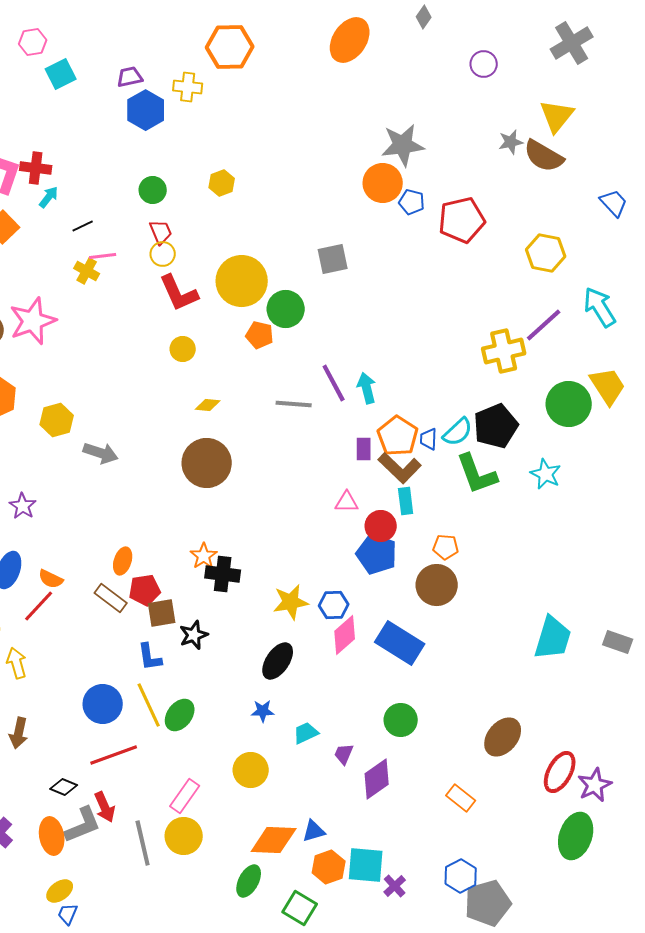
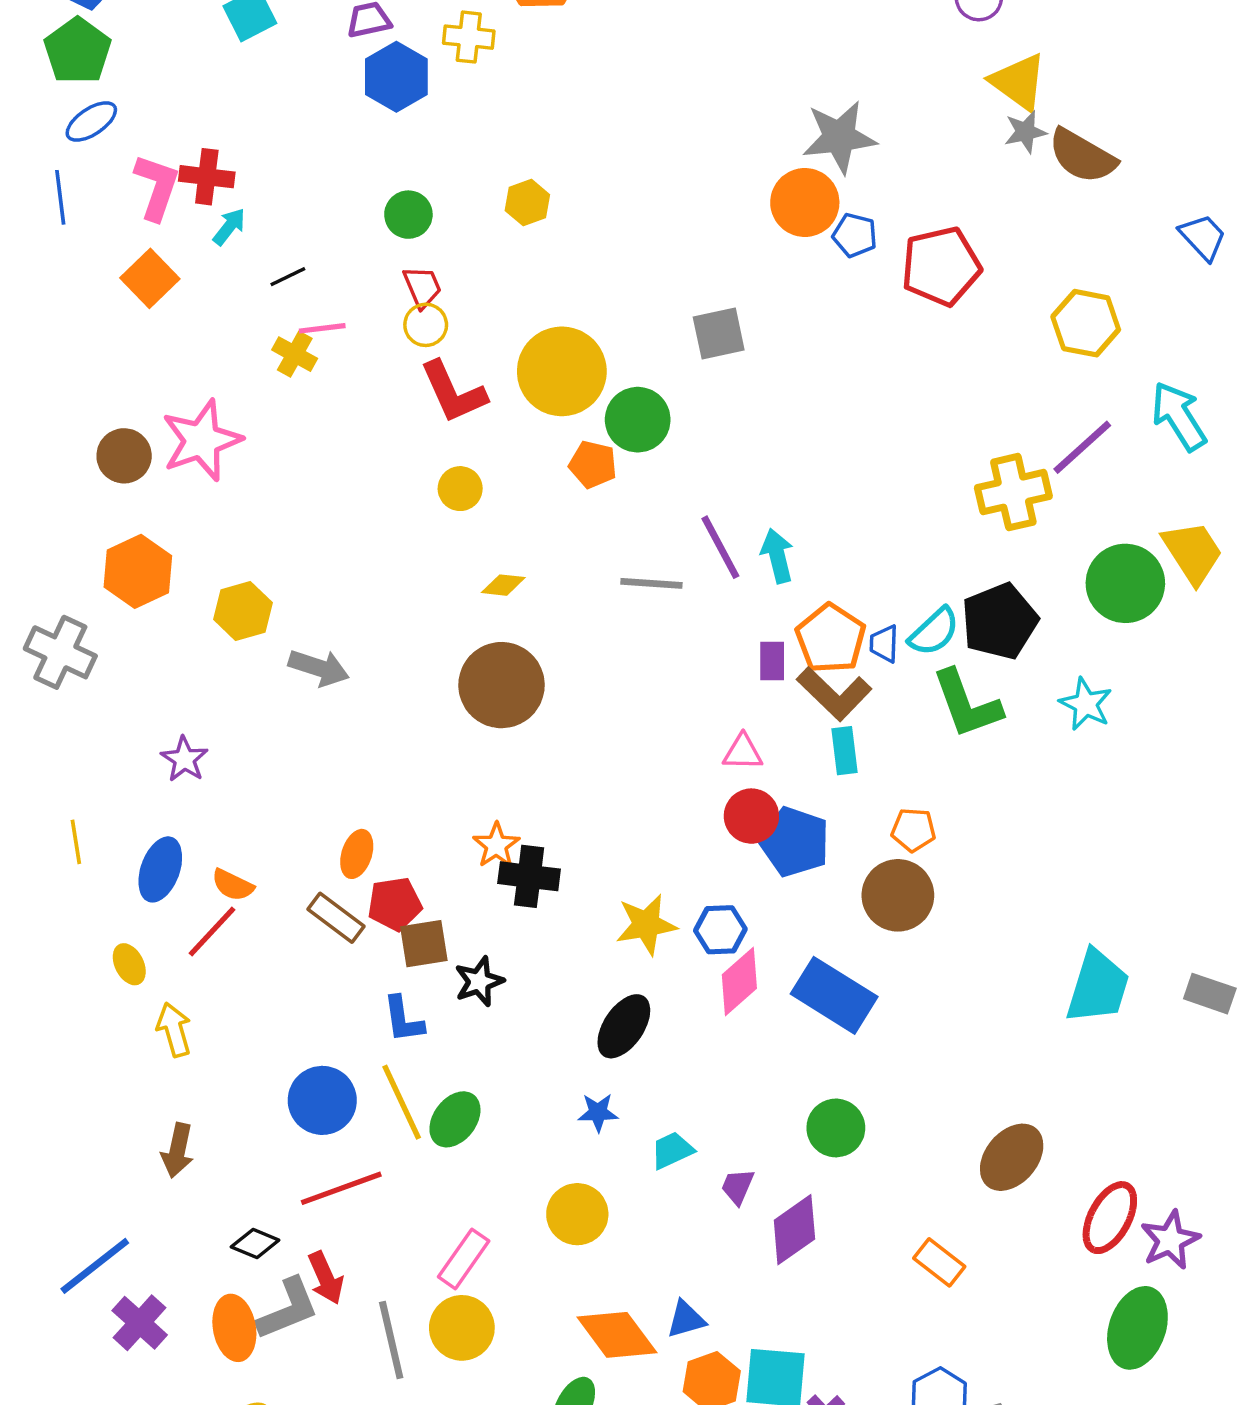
yellow triangle: (557, 116) -> (1019, 82), moved, turned -33
red circle: (381, 526) -> (751, 816), moved
orange diamond: (274, 840) -> (617, 1335), turned 51

